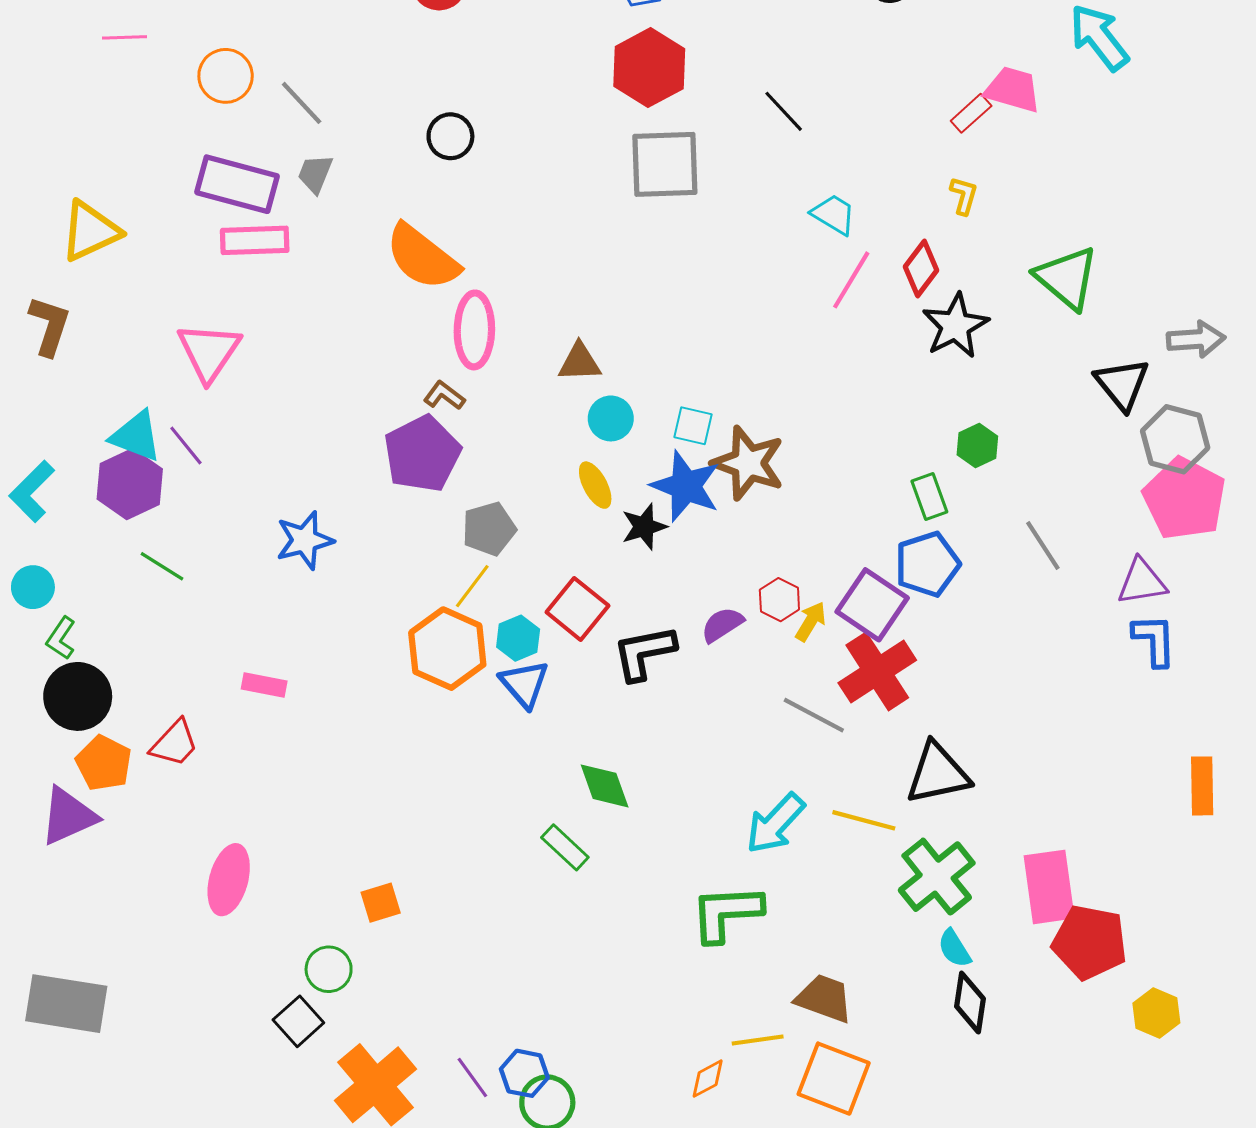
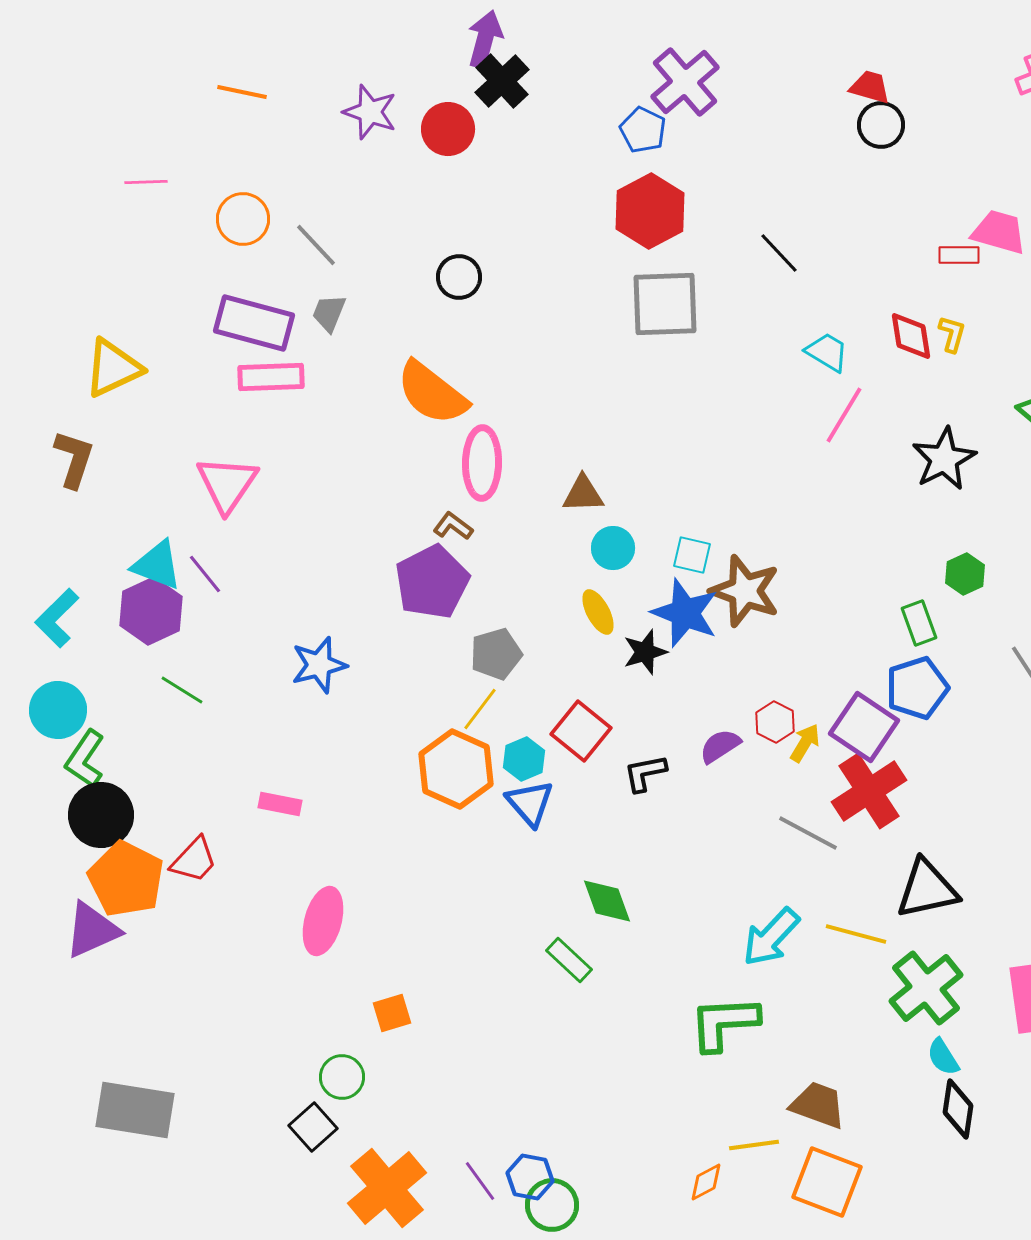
red rectangle: (971, 113) -> (959, 255), turned 42
red diamond: (921, 269) -> (911, 336), moved, turned -46
cyan circle: (33, 587) -> (58, 710), size x1.4
green L-shape: (61, 638) -> (85, 759), size x1.4
black L-shape: (644, 653) -> (645, 773), size x0.7
orange pentagon: (104, 763) -> (126, 879), size x1.4
pink ellipse: (229, 880) -> (323, 921), moved
gray rectangle: (66, 1004) -> (135, 1110), moved

